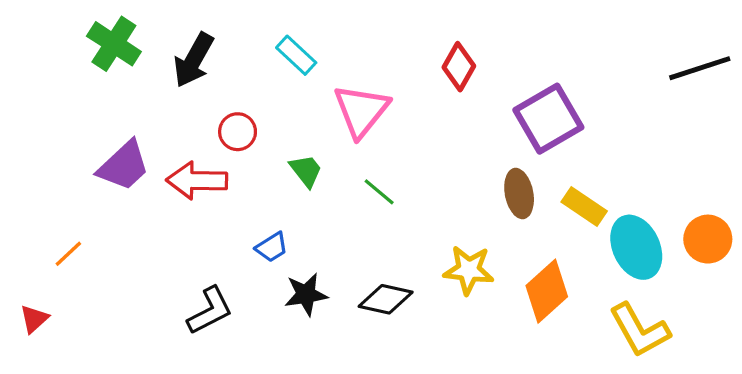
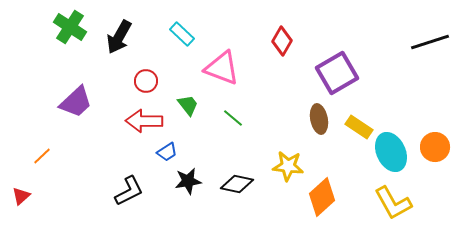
pink triangle: (361, 111) -> (222, 68), turned -48
red arrow: (197, 180) -> (144, 121), moved
orange diamond: (547, 291) -> (322, 197), moved

